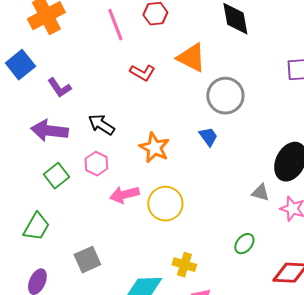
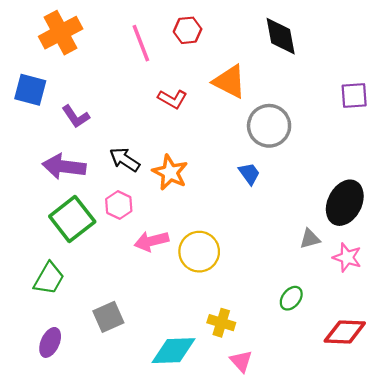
blue square: (20, 65) -> (30, 90), turned -36
orange star: (154, 148) -> (170, 172), moved
green square: (56, 176) -> (72, 219), size x1.5
gray triangle: (260, 193) -> (310, 239), turned -30

